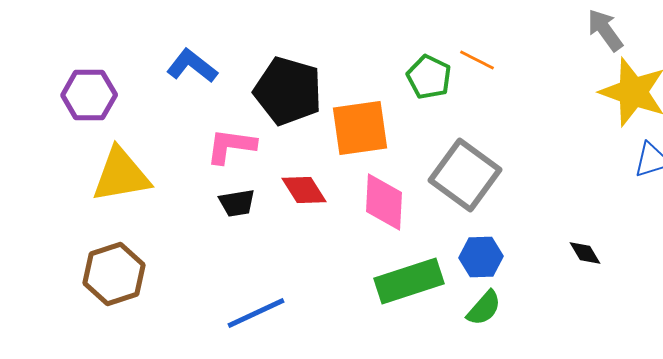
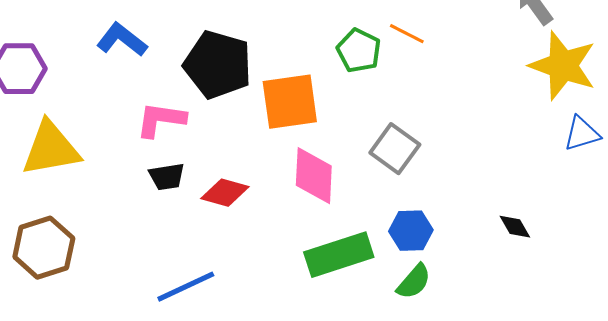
gray square: (465, 175) -> (395, 149), size x0.7
red diamond: (304, 190) -> (225, 193), moved, turned -42

